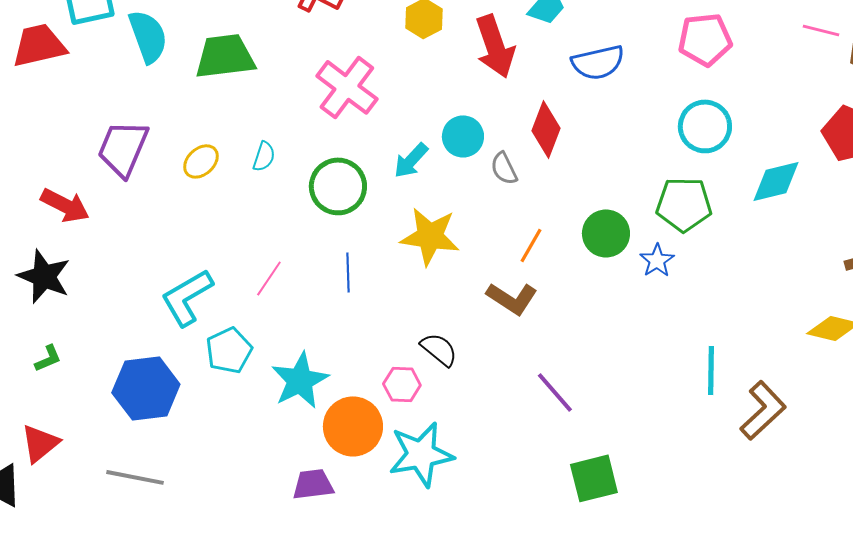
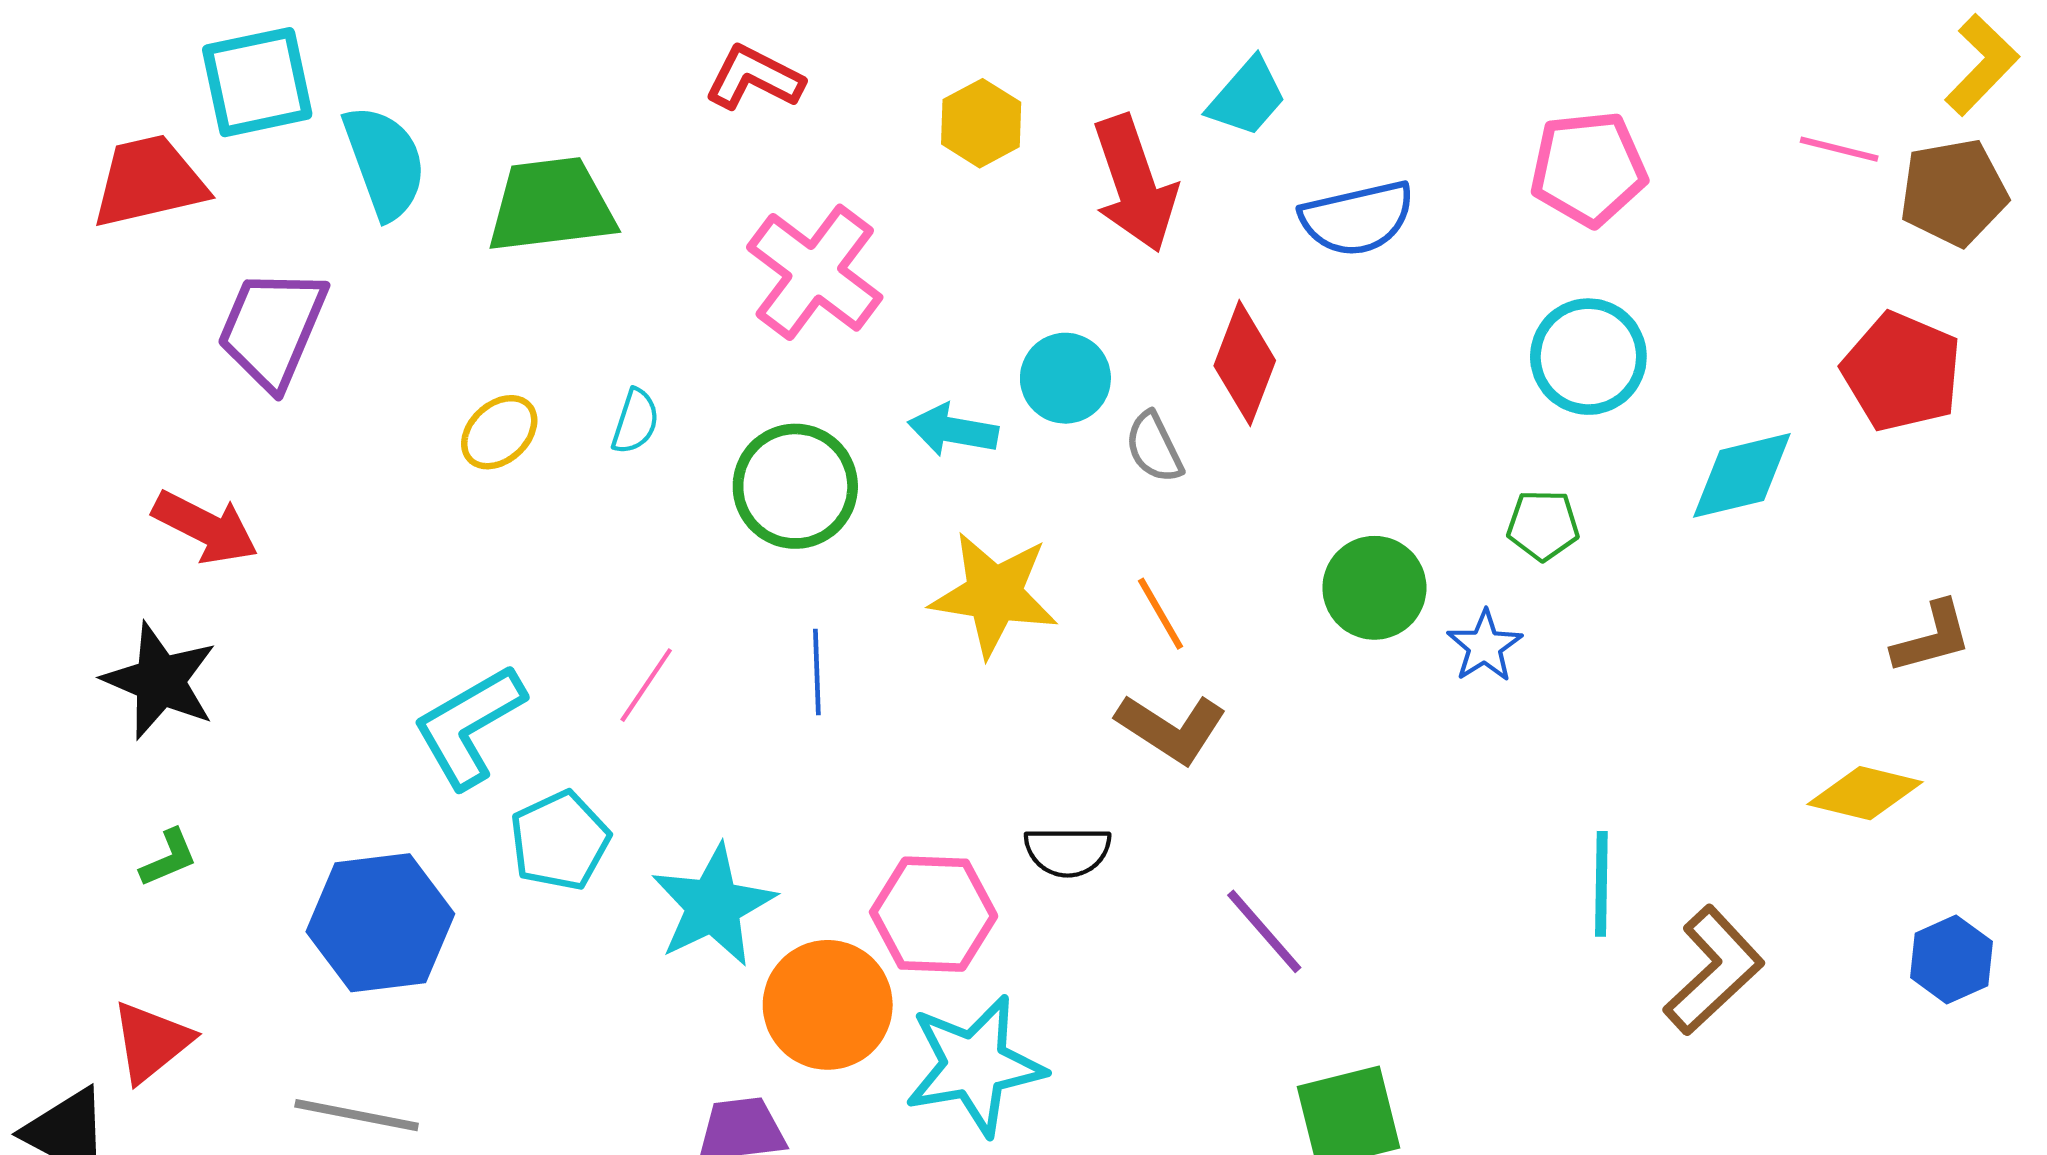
purple trapezoid: (123, 148) -> (272, 328), moved
cyan arrow: (411, 160) -> (953, 430), turned 57
green pentagon: (684, 204) -> (1543, 525), size x0.6
orange line: (531, 245) -> (1161, 614), moved, turned -60
black semicircle: (439, 349) -> (1068, 851), moved, turned 141
pink hexagon: (402, 384) -> (934, 914), size x1.5

